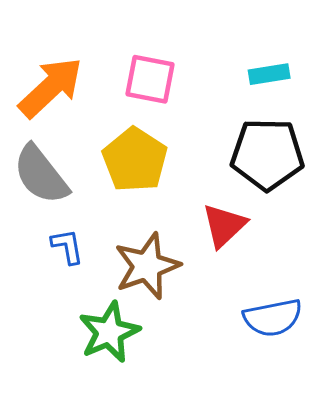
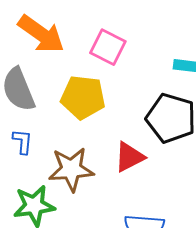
orange arrow: (51, 87) -> (41, 34), turned 63
yellow pentagon: (135, 160) -> (83, 97), turned 30

